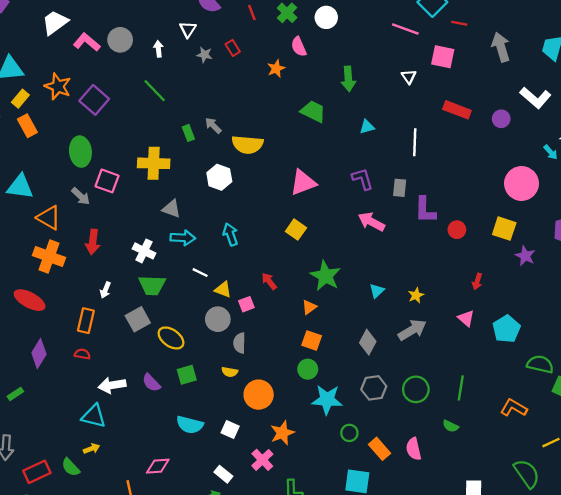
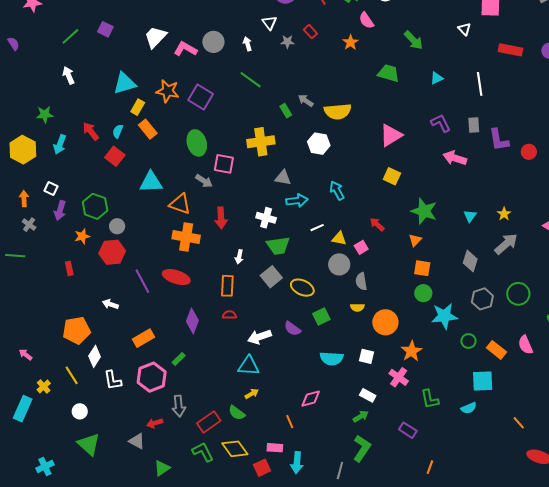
green arrow: (348, 79) -> (413, 40), turned -30
white line: (200, 273) -> (317, 228), turned -40

